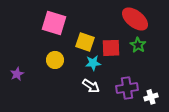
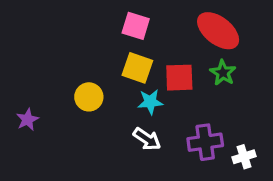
pink square: (54, 23) -> (136, 26), moved, size x0.7

